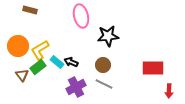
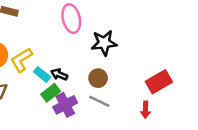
green rectangle: (38, 67) -> (51, 93), moved
red rectangle: (153, 68) -> (159, 82), turned -30
red arrow: (169, 91) -> (145, 110), moved

